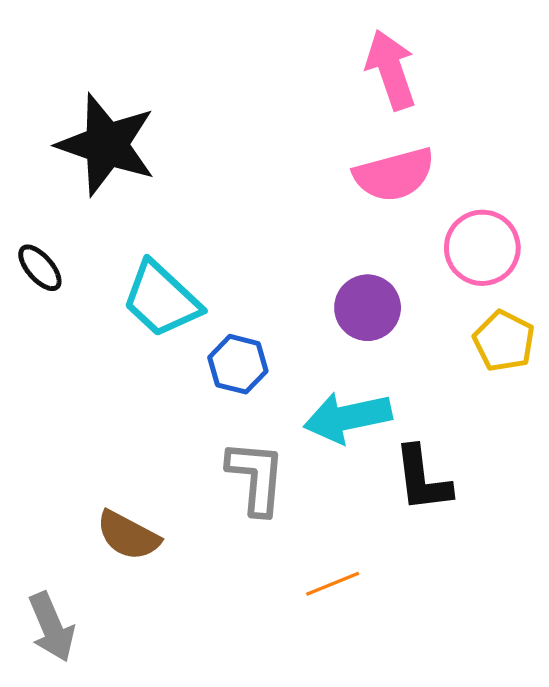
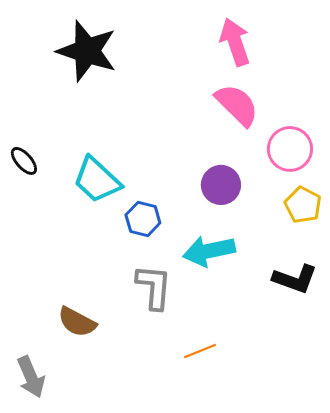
black star: (106, 145) -> (87, 51), moved
pink semicircle: (394, 175) -> (237, 105), turned -120
black L-shape: (422, 479) -> (295, 279), moved, turned -63

